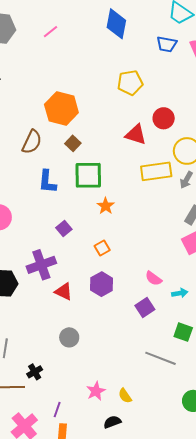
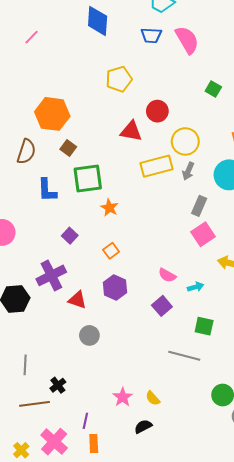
gray circle: (69, 337) -> (89, 335), moved

